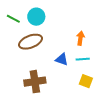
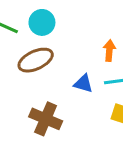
brown cross: (35, 82) -> (46, 119), turned 35

